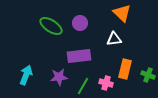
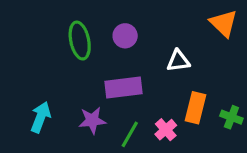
orange triangle: (122, 13) -> (224, 23), moved
green ellipse: (51, 26) -> (80, 41), turned 45
pink cross: (106, 83) -> (166, 130), turned 32

